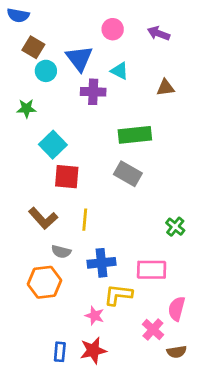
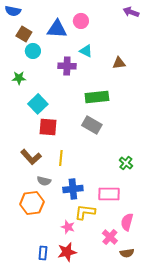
purple arrow: (159, 33) -> (131, 12), moved
blue triangle: (79, 58) -> (57, 29), moved, turned -50

